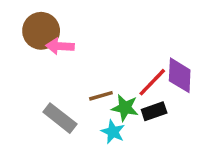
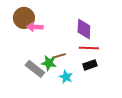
purple diamond: (180, 75) -> (84, 29), moved
red line: (152, 82) -> (89, 48), turned 48
green star: (125, 108) -> (49, 63), moved

